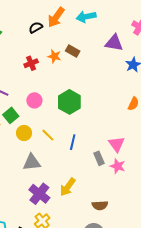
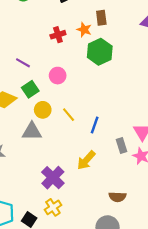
brown rectangle: (73, 51) -> (101, 18), moved, turned 48
green hexagon: (69, 102) -> (100, 52), moved
gray triangle: (32, 162) -> (32, 131), moved
yellow arrow: (68, 187) -> (86, 160), moved

